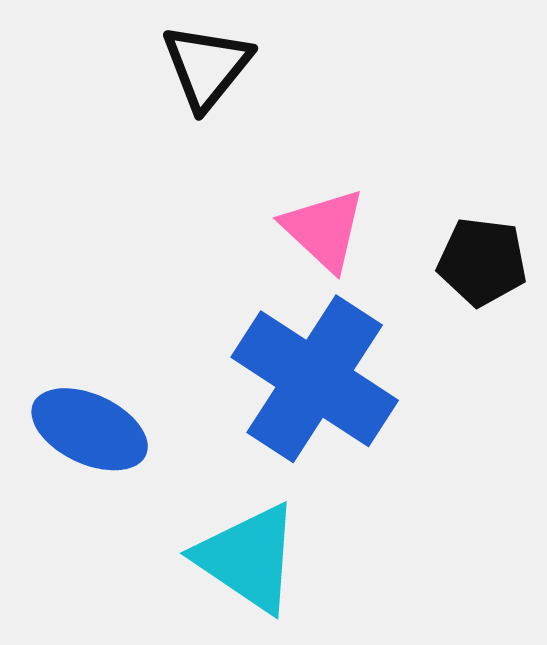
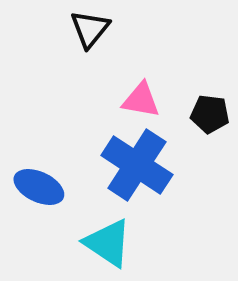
pink triangle: (324, 229) -> (141, 100), turned -33

